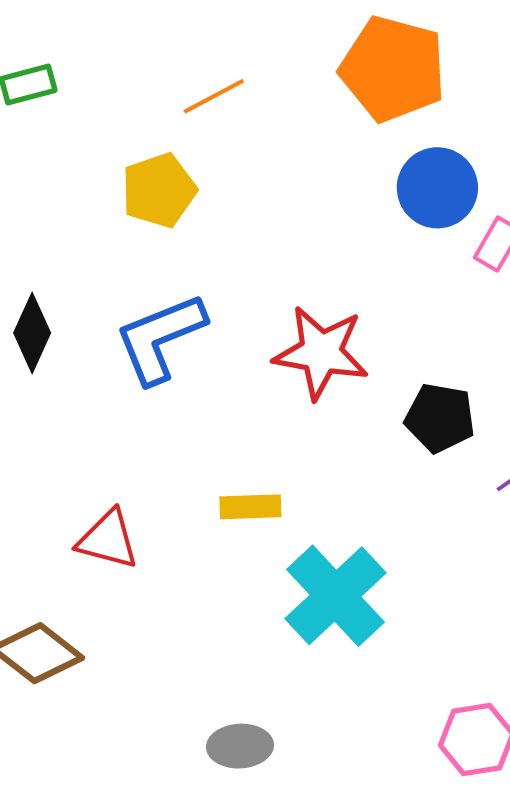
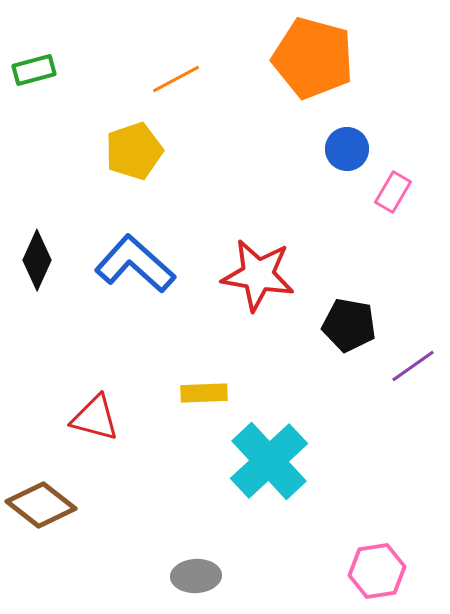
blue circle: (437, 188) -> (347, 149), size x0.7
blue L-shape: (160, 338) -> (135, 264), turned 64

